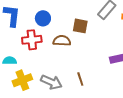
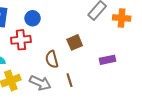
brown square: (80, 26) -> (75, 42), moved, turned -35
brown semicircle: (62, 41) -> (52, 59), moved, turned -108

